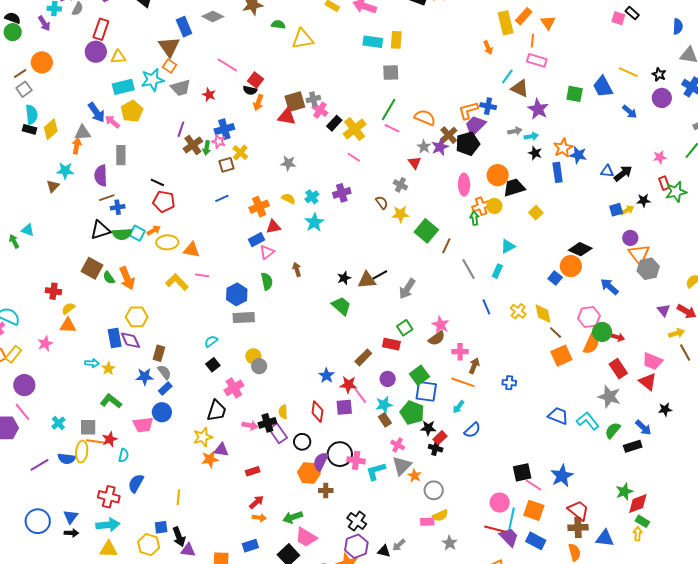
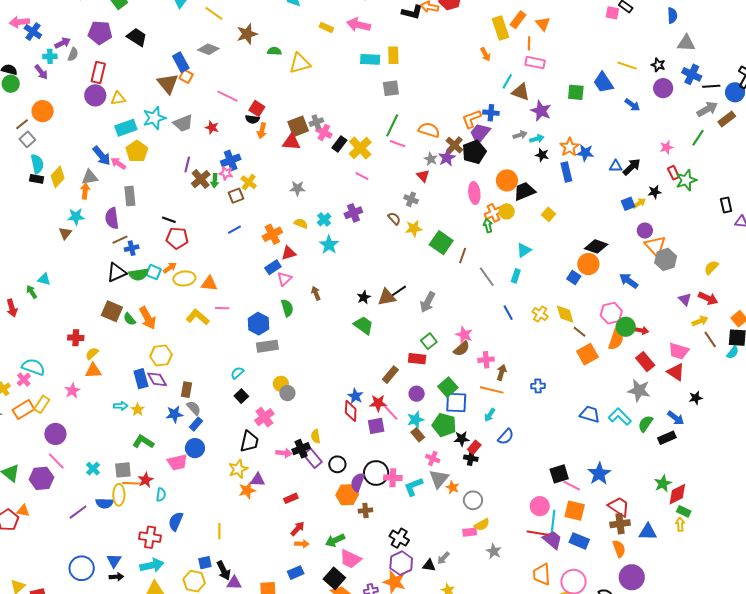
orange square: (170, 66) -> (186, 76), moved
red diamond: (317, 412) -> (351, 411), moved

